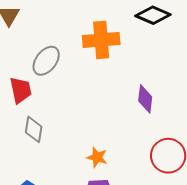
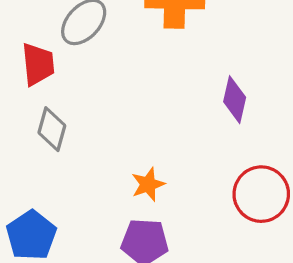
orange star: (97, 157) -> (148, 184), turned 30

